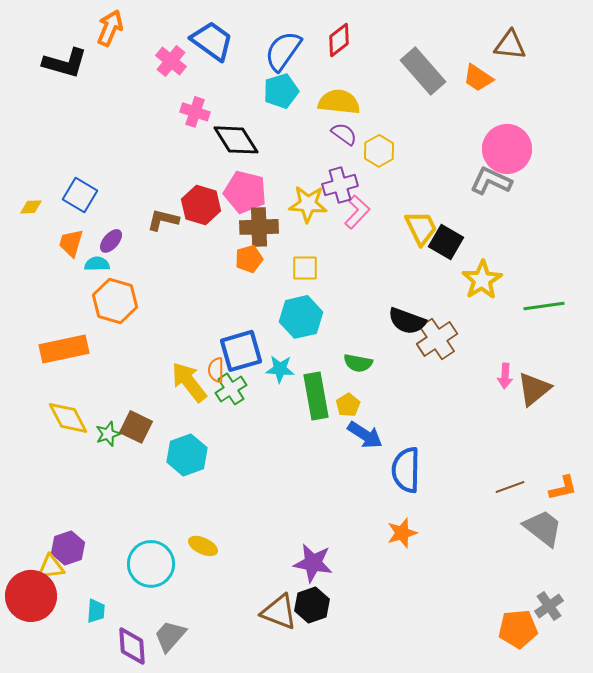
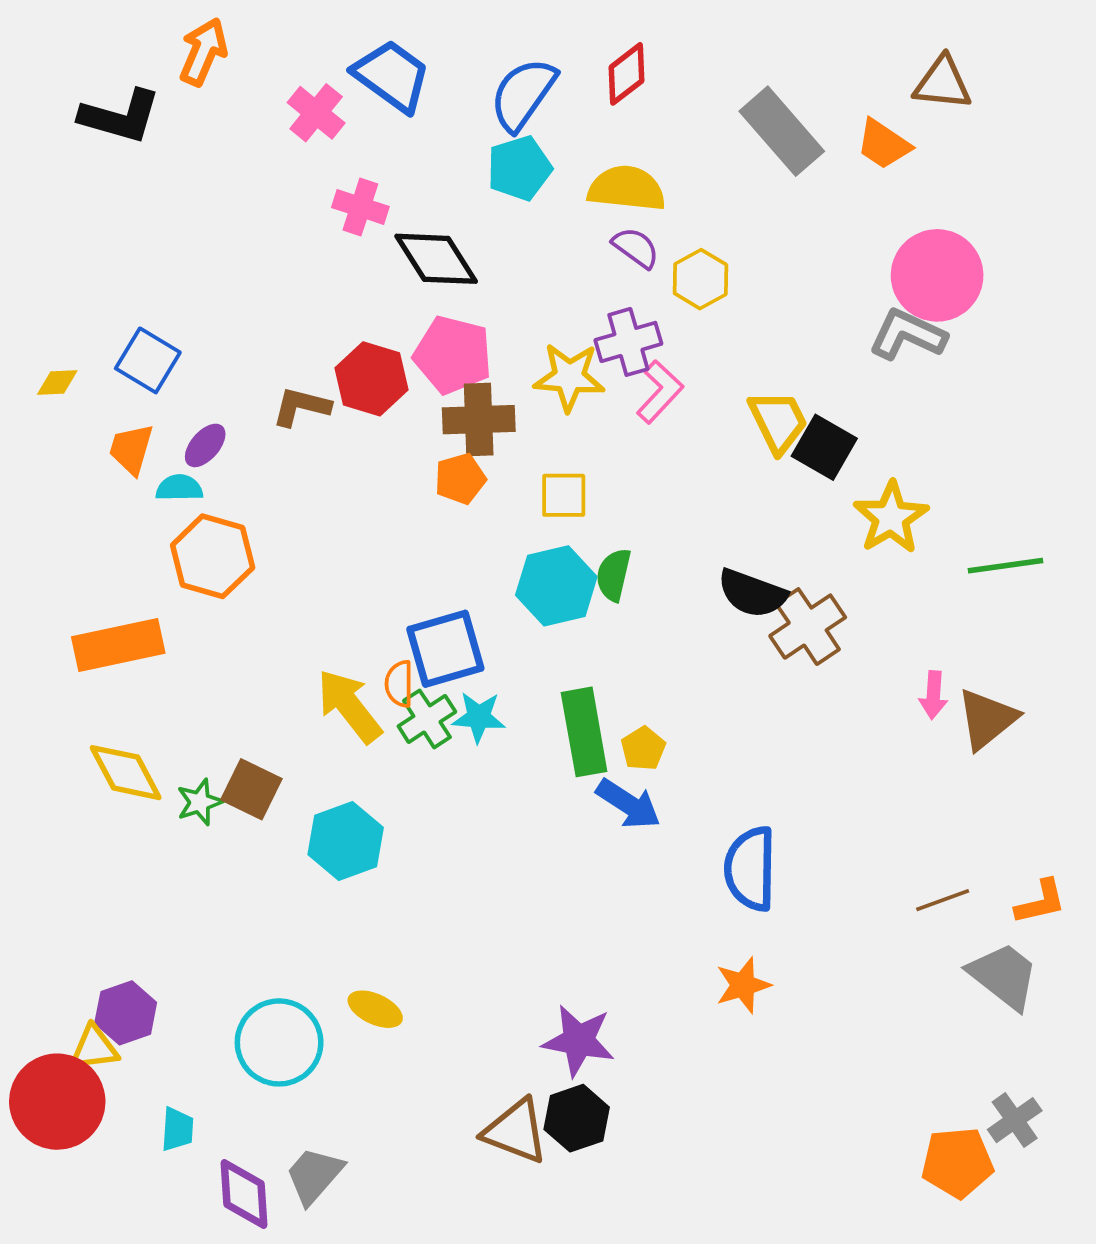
green semicircle: (358, 363) -> (614, 575), moved, turned 92
cyan star: (280, 369) -> (479, 717), moved
blue arrow: (365, 435) -> (628, 804), moved

